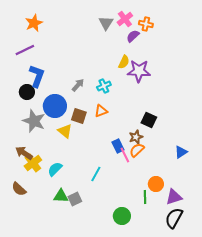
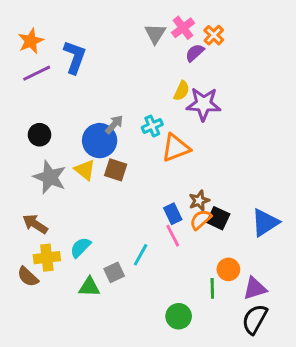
orange star: (34, 23) -> (31, 41), moved
orange cross: (146, 24) -> (214, 35), turned 32
blue L-shape: (37, 76) -> (75, 57), moved
blue circle: (55, 106) -> (100, 141), moved
orange triangle: (101, 111) -> (176, 148), moved, size x1.5
black square: (149, 120) -> (218, 218), moved
yellow triangle: (65, 131) -> (85, 170), moved
blue triangle: (181, 152) -> (265, 223), size x1.5
pink line: (125, 155) -> (173, 236), moved
yellow cross: (33, 163) -> (47, 258), moved, turned 30
gray square: (75, 199) -> (114, 272), moved

